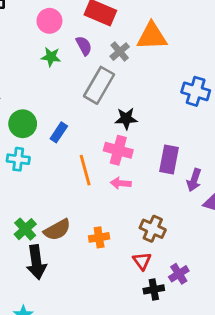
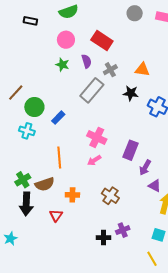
orange triangle: (152, 36) -> (142, 69), moved, size x0.7
black star: (126, 119) -> (131, 93), moved
orange line: (85, 170) -> (59, 158), moved
pink arrow: (121, 183) -> (94, 160), turned -48
red triangle: (142, 261) -> (56, 216), moved

